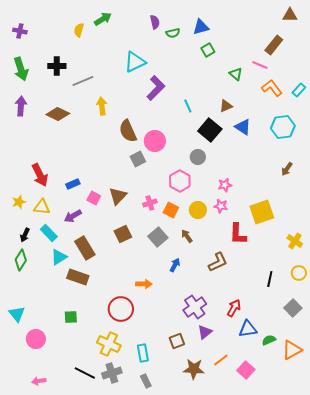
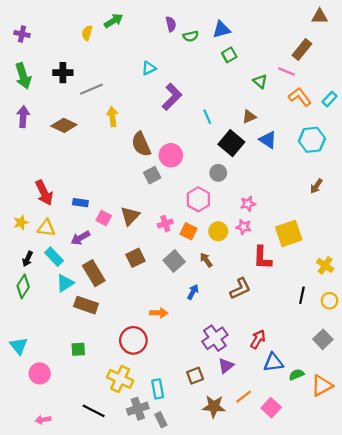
cyan triangle: (135, 62) -> (149, 68), size x0.6
blue rectangle: (73, 184) -> (80, 203), turned 32
black line: (270, 279) -> (302, 295), moved
gray cross: (112, 373) -> (138, 409), moved

